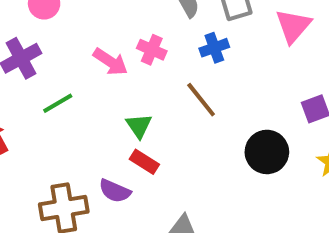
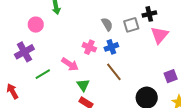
blue cross: (214, 48) -> (111, 47), moved
pink arrow: (110, 62) -> (70, 64), moved

